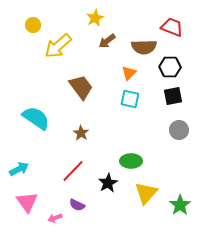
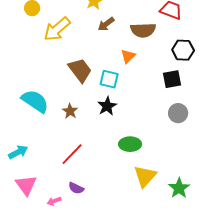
black hexagon: (170, 67) -> (183, 50), moved
cyan square: (130, 99) -> (109, 79), moved
brown star: (81, 133) -> (70, 111), moved
black star: (108, 183) -> (107, 106), moved

